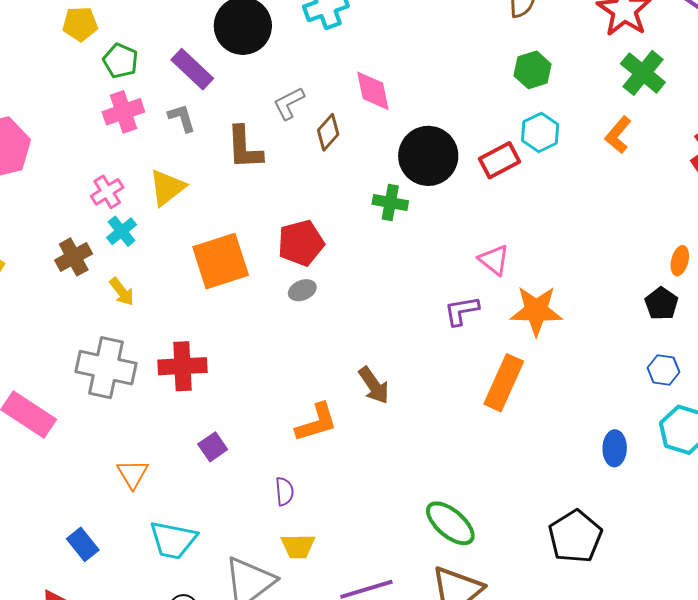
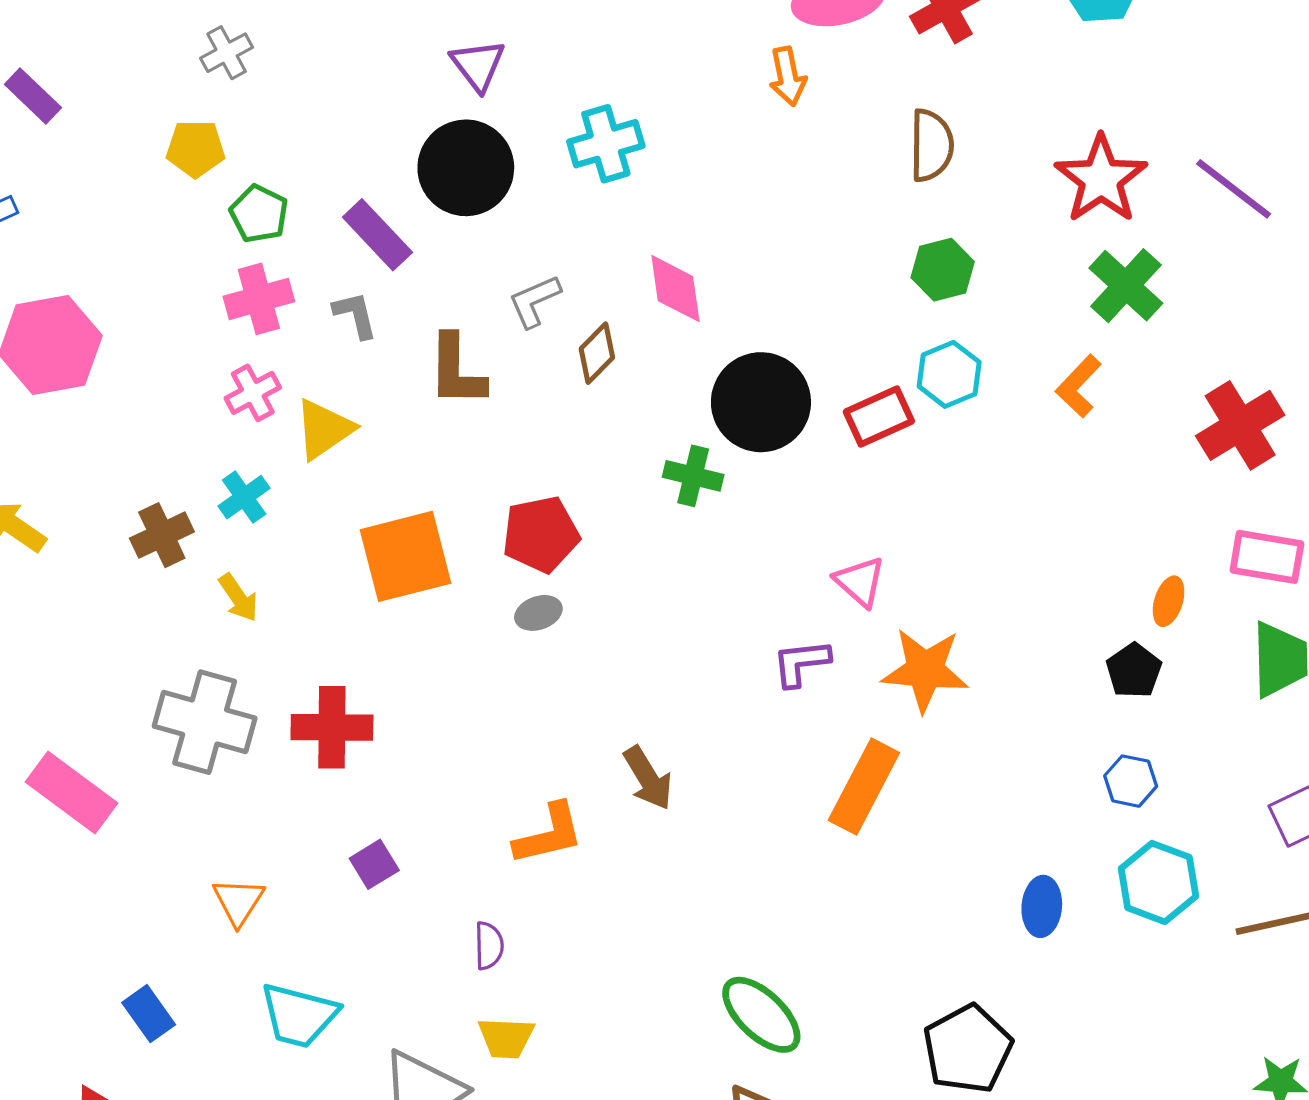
pink cross: (107, 192) -> (253, 393), moved

